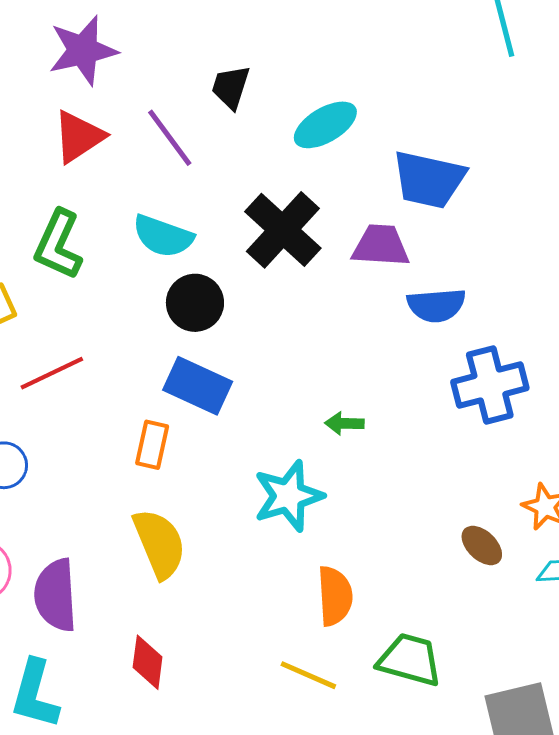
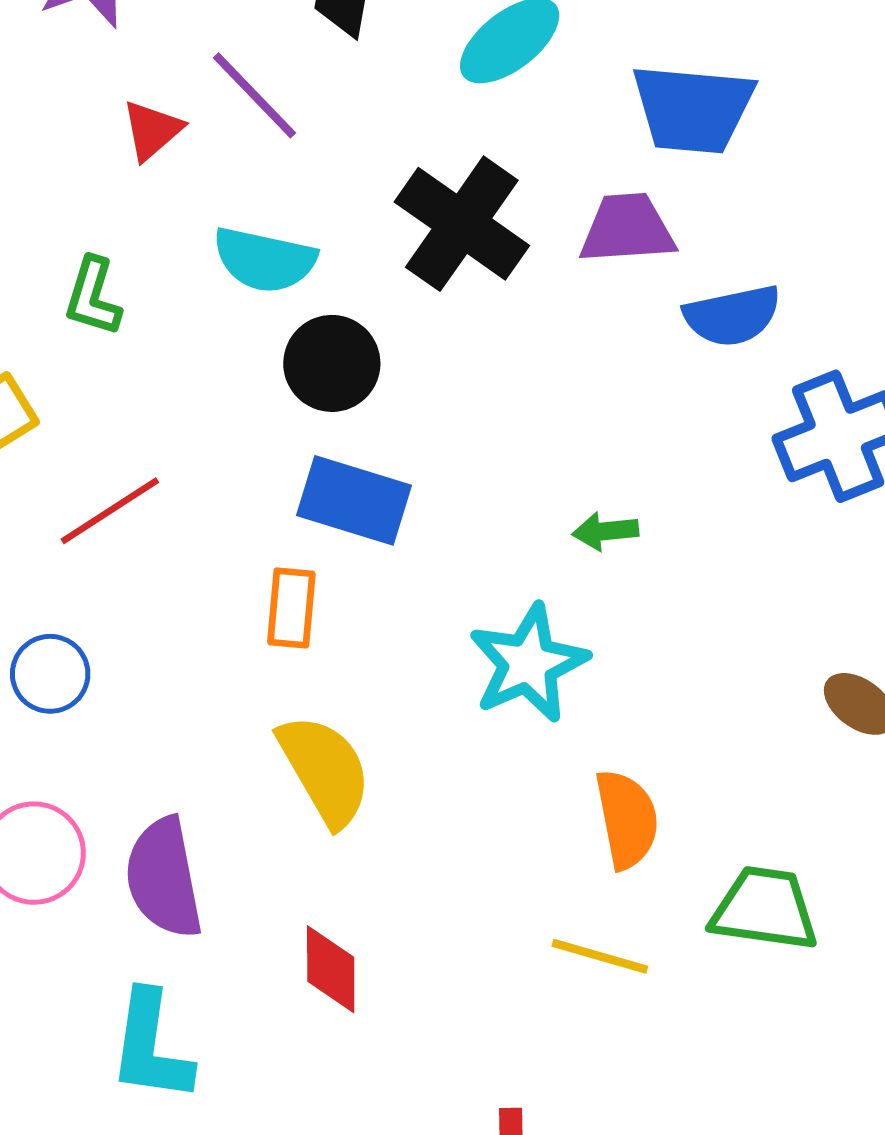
red triangle: (79, 137) -> (152, 130), moved, size x0.7
green L-shape: (58, 245) -> (93, 297), size x0.7

